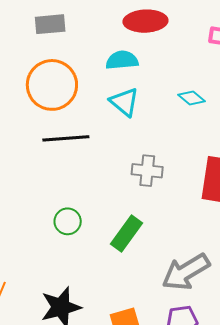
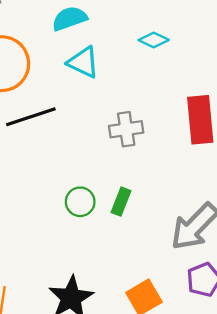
green circle: (68, 221) -> (80, 202), moved
green rectangle: (126, 233) -> (121, 202), size x0.7

